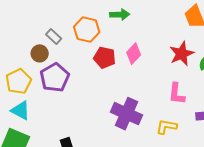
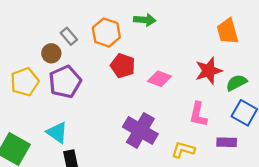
pink diamond: (134, 54) -> (160, 79), moved, turned 60
cyan triangle: (21, 110) -> (57, 132), moved

